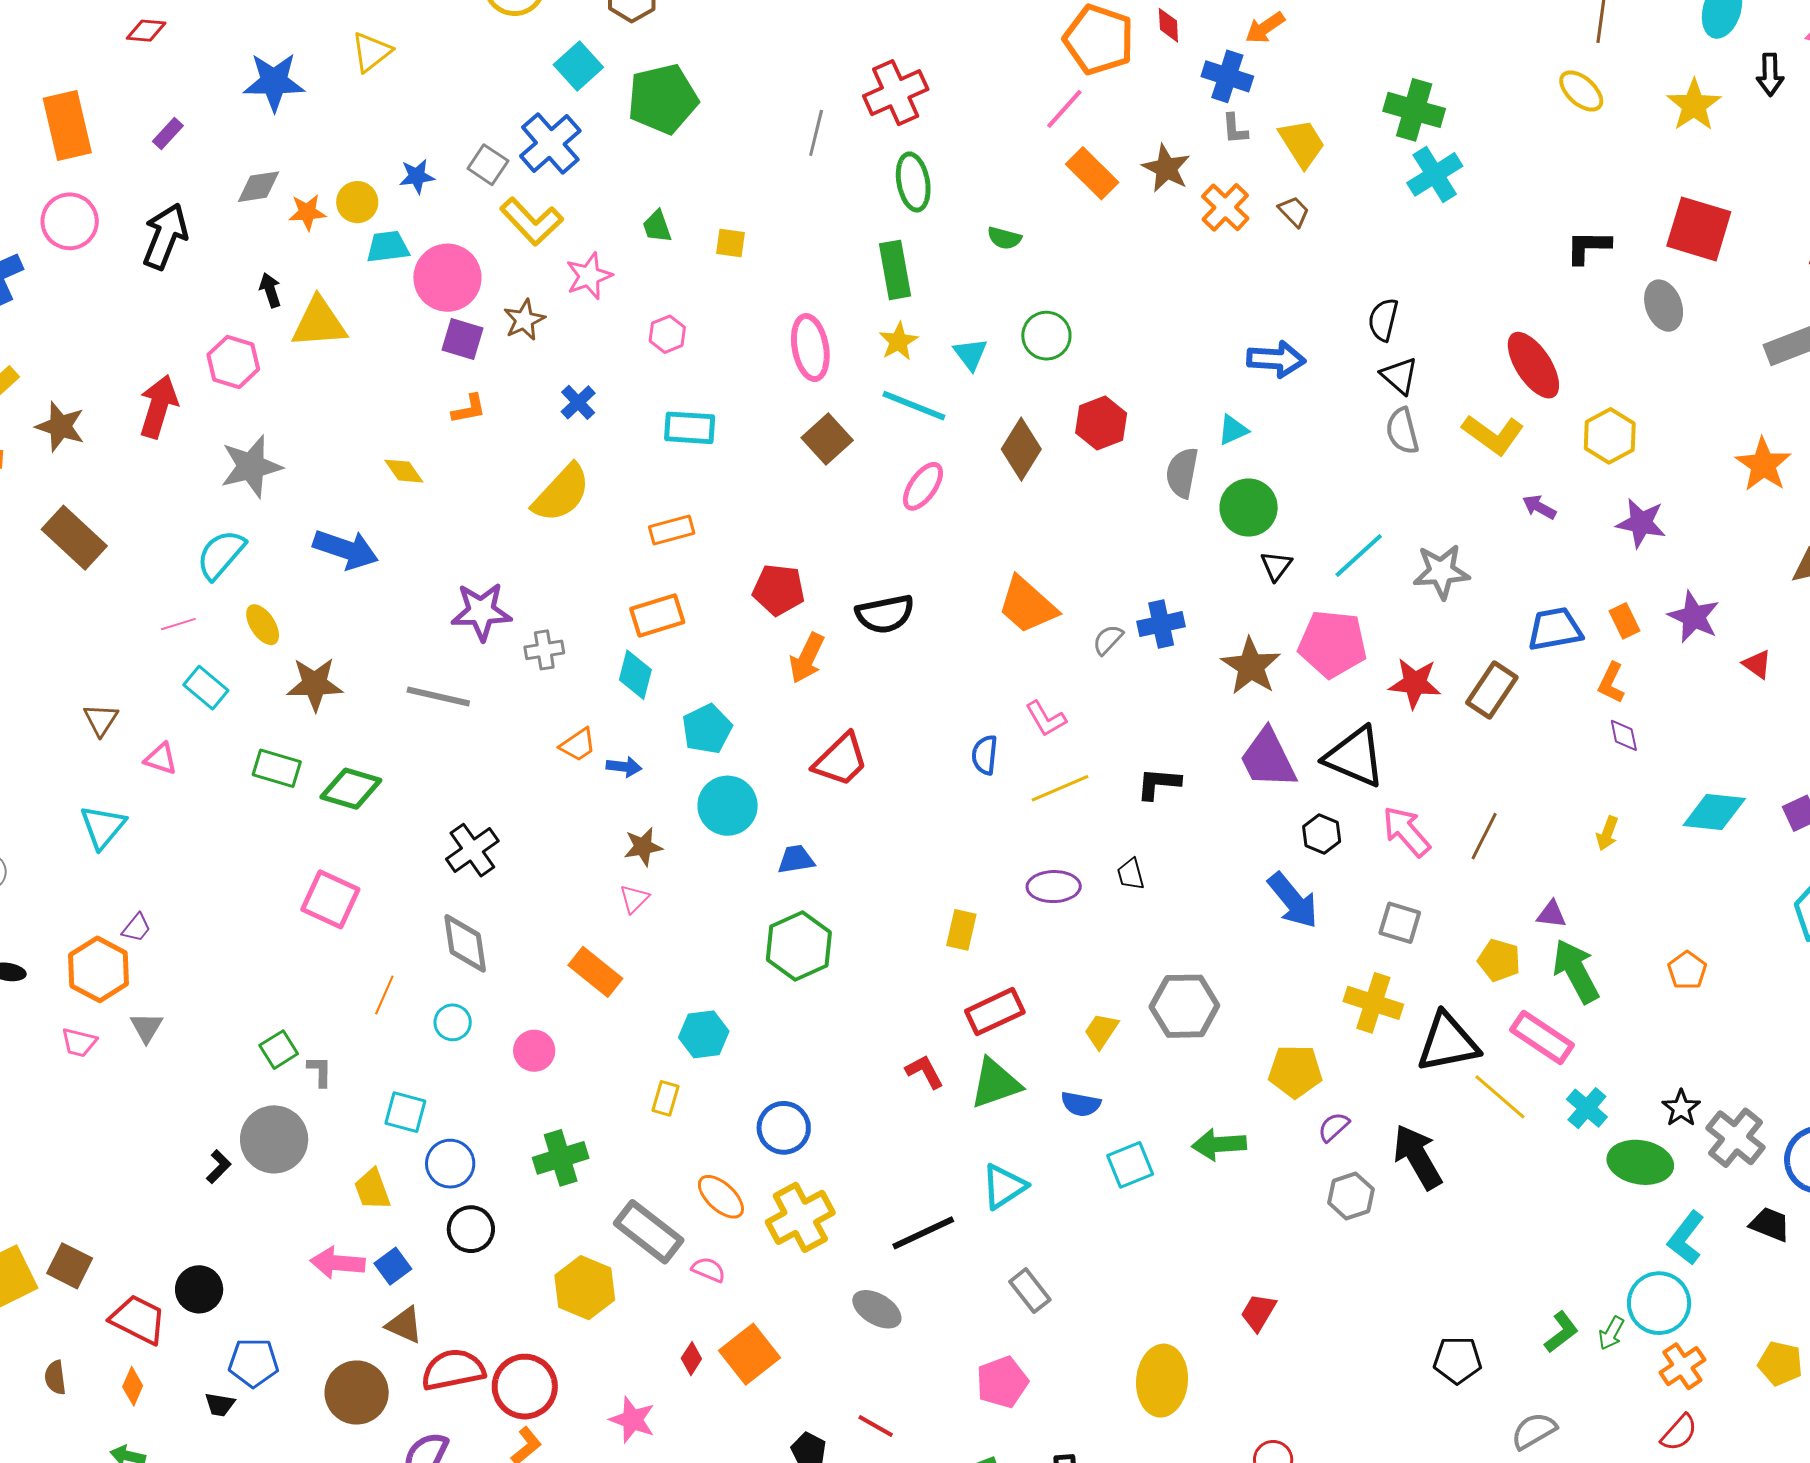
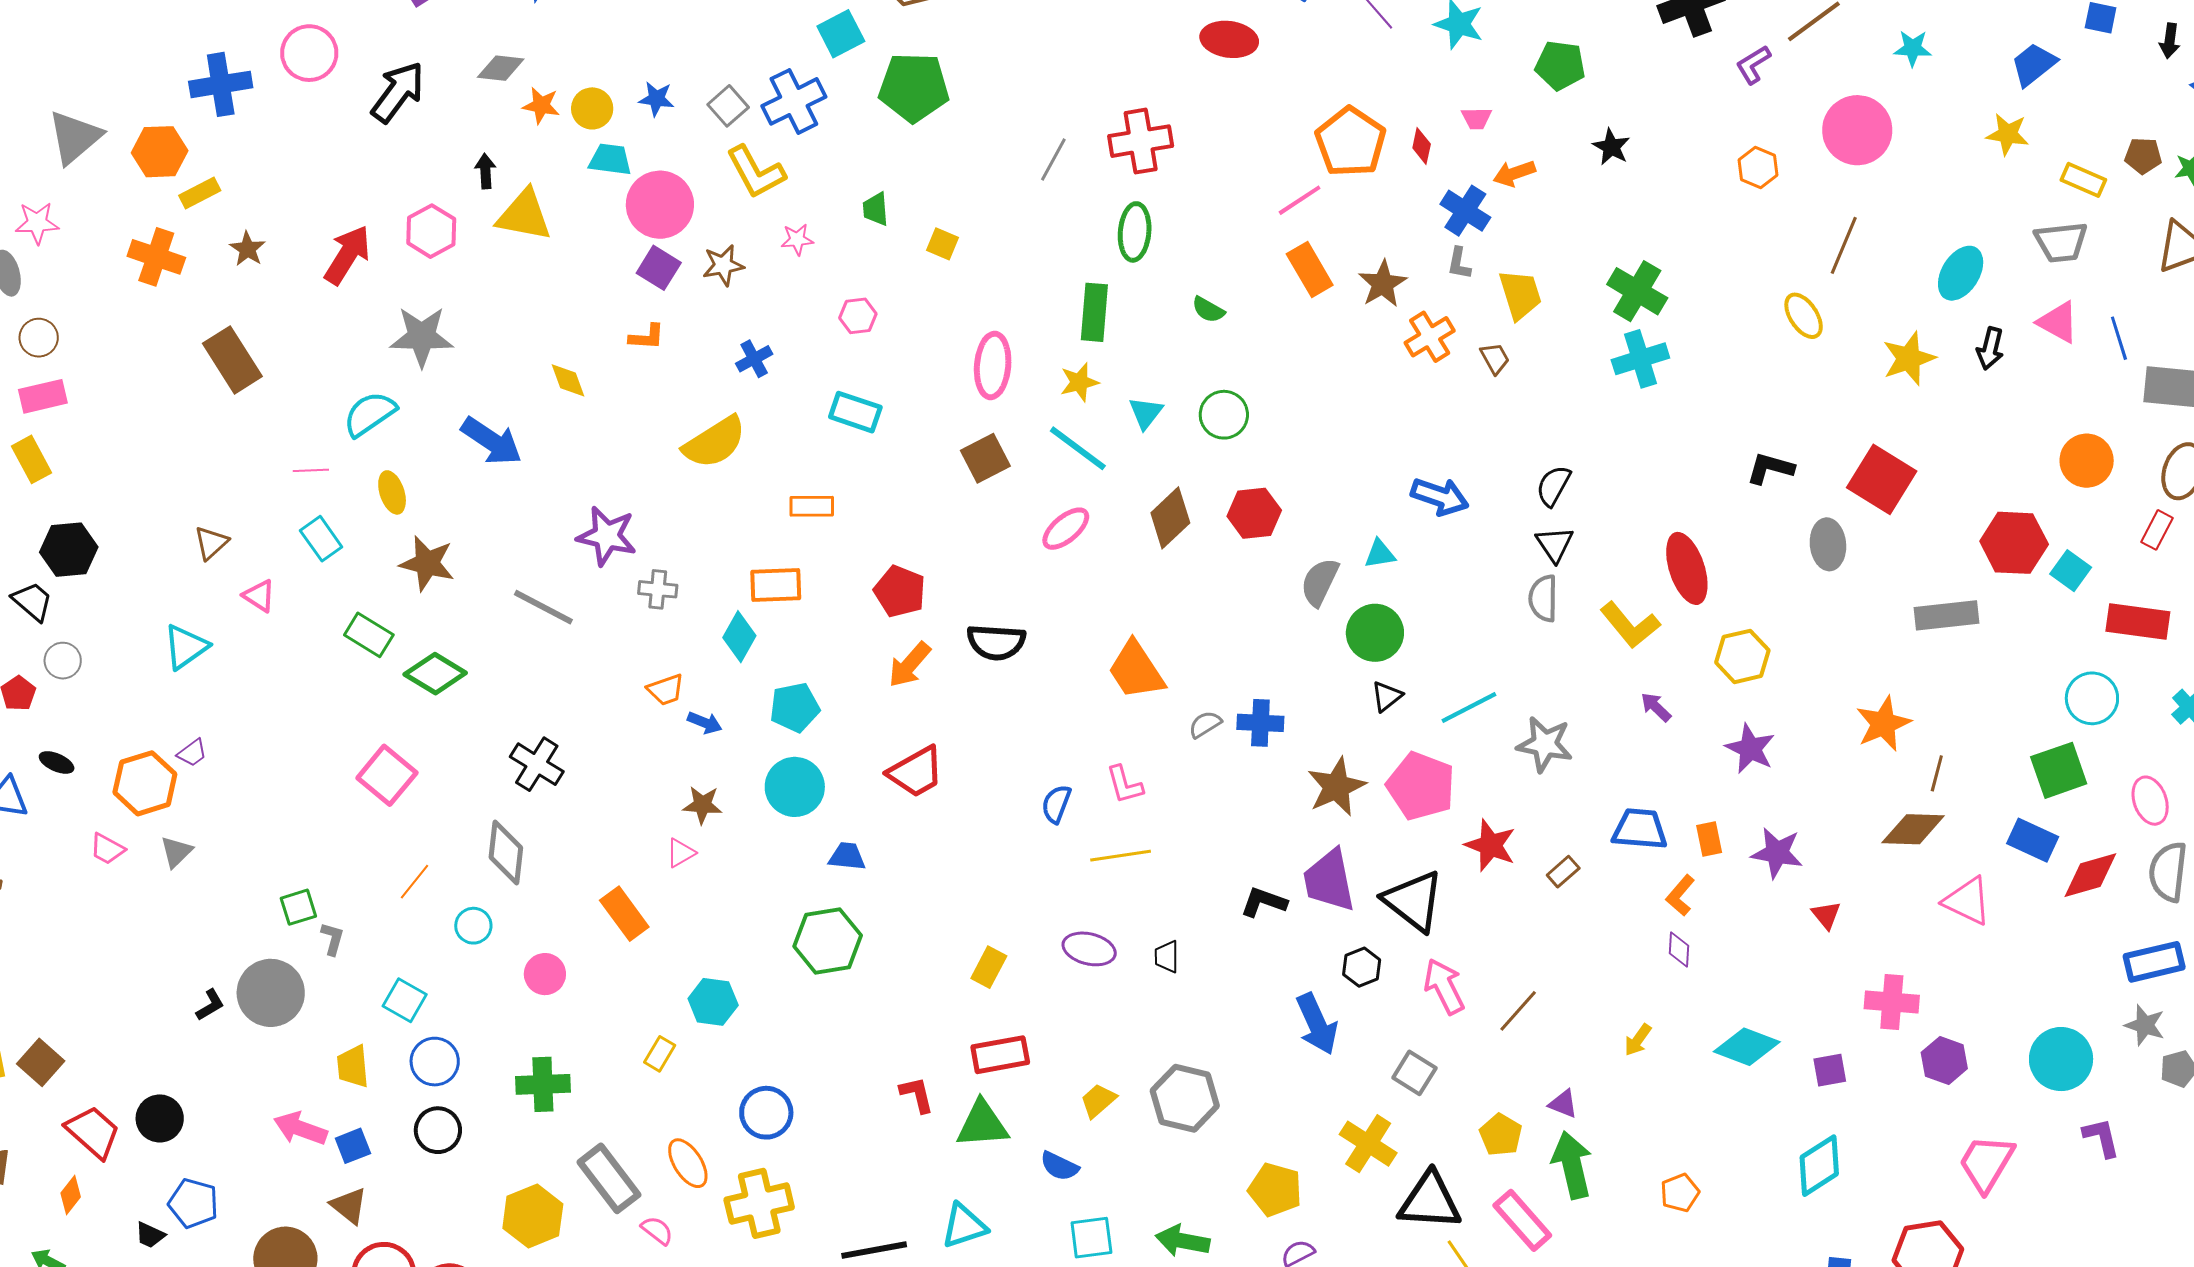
pink star: (589, 276) -> (797, 239), size x0.7
brown star: (60, 426) -> (247, 249), size x0.7
purple star: (1694, 617) -> (1777, 853), turned -30
brown rectangle: (1492, 690) -> (1563, 872), size x0.6
black L-shape: (1158, 783) -> (1264, 902), moved
black cross: (472, 850) -> (537, 764), turned -38

